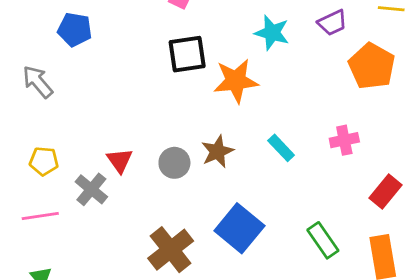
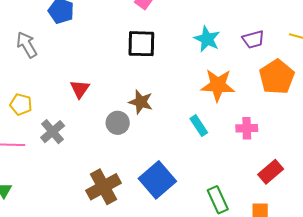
orange star: (236, 81) -> (218, 85), moved
brown star: (217, 151) -> (141, 102), moved, turned 30
red triangle: (120, 160) -> (80, 89), moved

